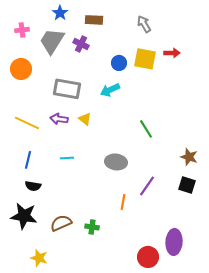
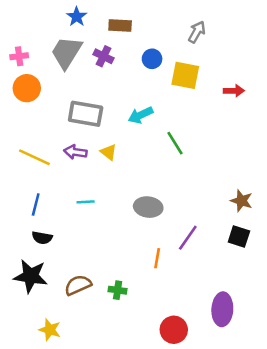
gray arrow: (144, 24) -> (197, 32), moved, turned 60
pink cross: (22, 30) -> (19, 56), moved
red arrow: (172, 53) -> (234, 91), moved
blue circle: (119, 63) -> (152, 59), moved
green line: (146, 129) -> (175, 143), moved
red circle: (148, 257) -> (174, 330), moved

